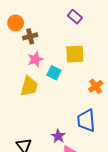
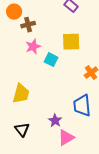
yellow trapezoid: (29, 86) -> (21, 94), moved

